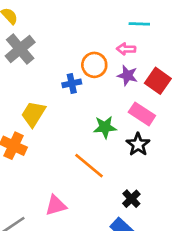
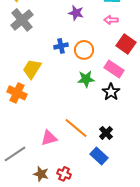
pink arrow: (126, 49) -> (111, 20), moved
orange circle: (94, 65) -> (84, 50), moved
purple star: (127, 76) -> (76, 13), moved
orange line: (89, 166) -> (76, 128), moved

